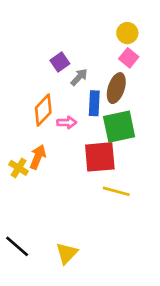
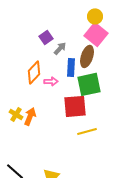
pink square: (129, 58) -> (96, 34), size x1.6
orange arrow: (38, 157) -> (30, 116), moved
yellow line: (116, 191) -> (87, 131), turned -30

